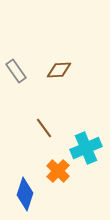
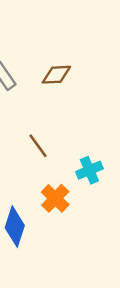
cyan cross: (86, 148) -> (89, 170), size x0.7

